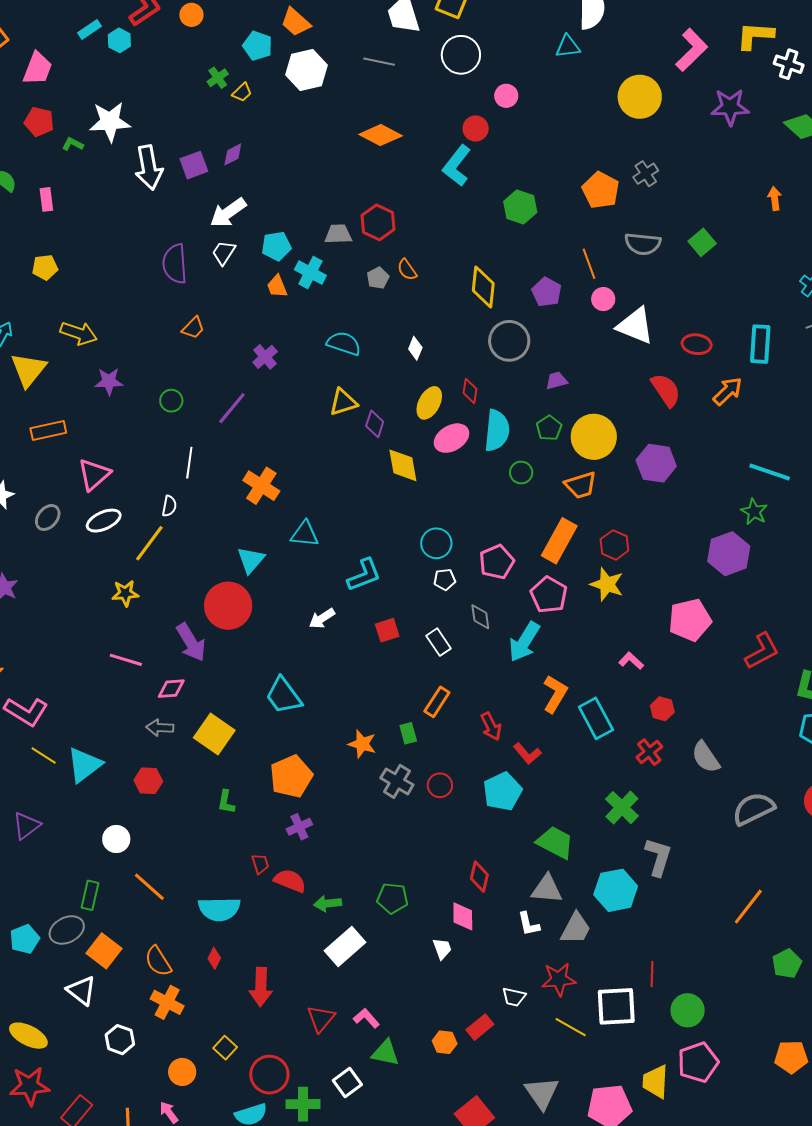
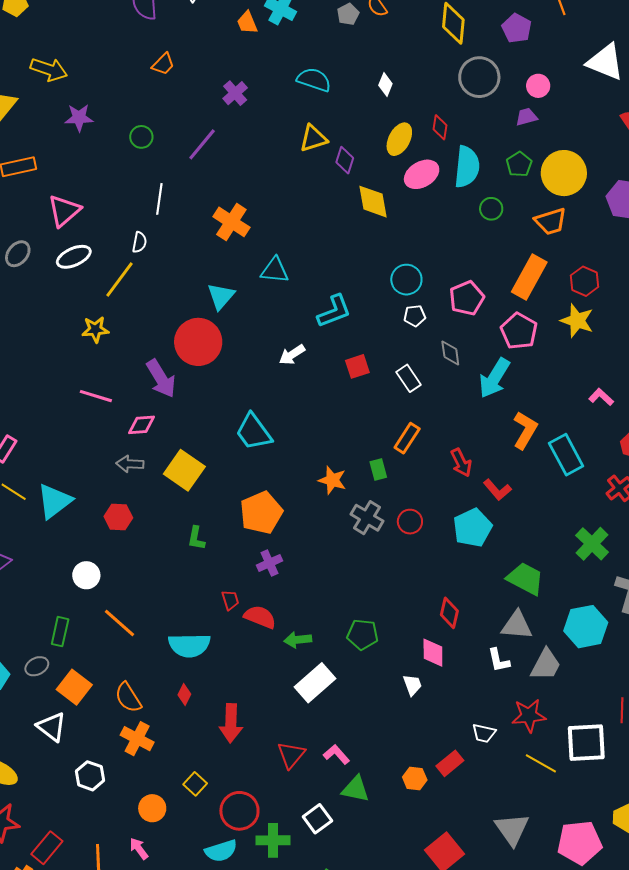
pink circle: (603, 299) -> (538, 86), moved
gray ellipse: (67, 930) -> (37, 666), size x0.7

